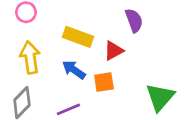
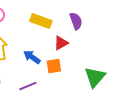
yellow rectangle: (78, 37) -> (41, 21), moved

